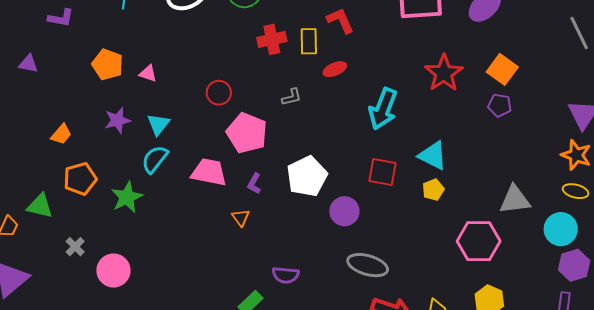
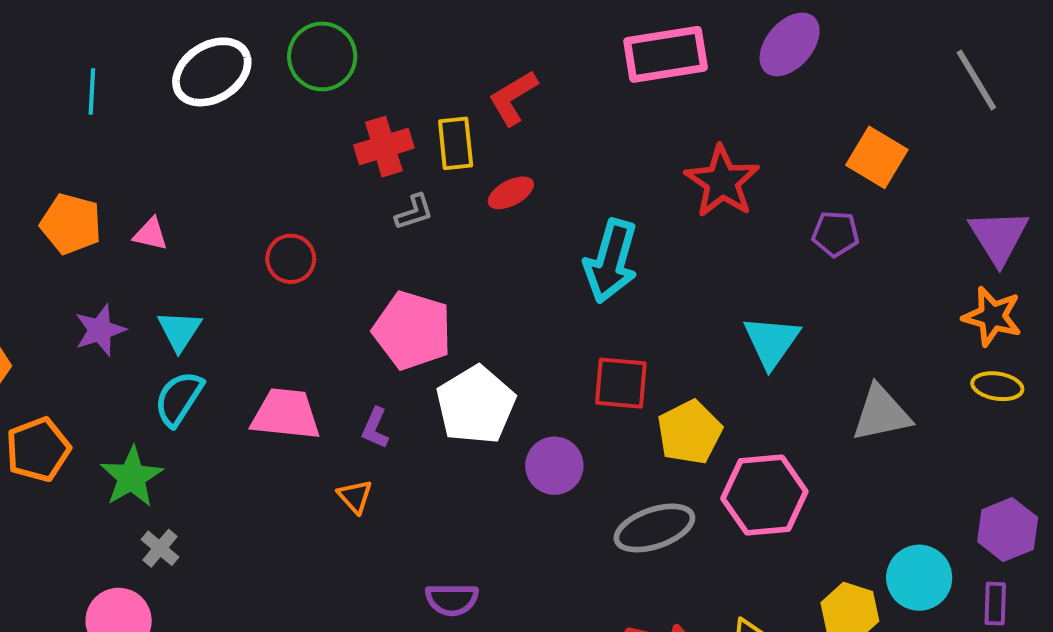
red L-shape: (340, 20) -> (513, 98), turned -92
orange square: (502, 69) -> (877, 157), moved
gray L-shape: (292, 97) -> (414, 212), moved
pink pentagon: (247, 133) -> (412, 330), moved
cyan triangle: (433, 156) -> (771, 342), moved, turned 44
yellow pentagon: (433, 190) -> (690, 432), moved, size x1.5
cyan circle: (561, 229) -> (919, 578), moved
pink hexagon: (479, 241) -> (764, 495), moved
gray cross: (75, 247) -> (160, 548), moved
gray ellipse: (368, 265) -> (654, 528), moved, turned -30

